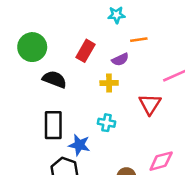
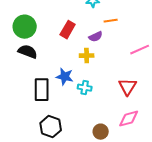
black semicircle: (55, 79) -> (28, 52), moved
red triangle: (150, 104) -> (128, 87), moved
blue star: (79, 145) -> (65, 77), moved

